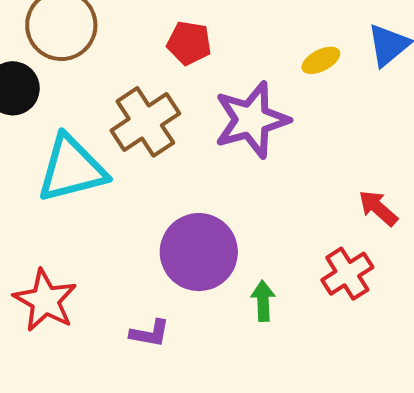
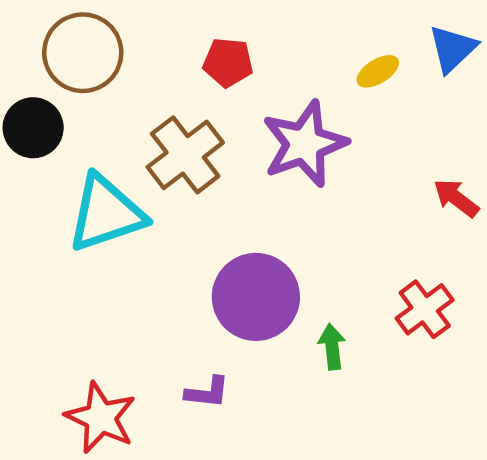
red arrow: (378, 208) -> (456, 198), moved
red star: (45, 300) -> (101, 418), moved

